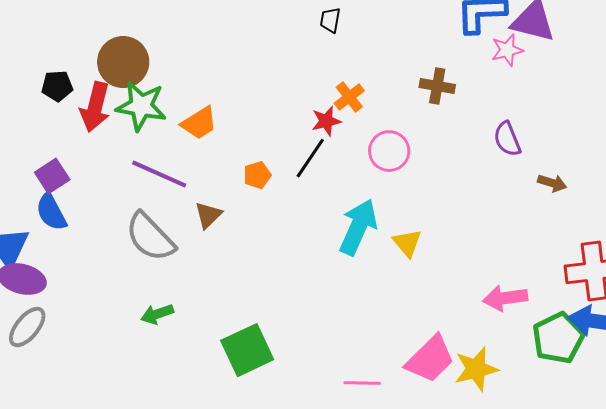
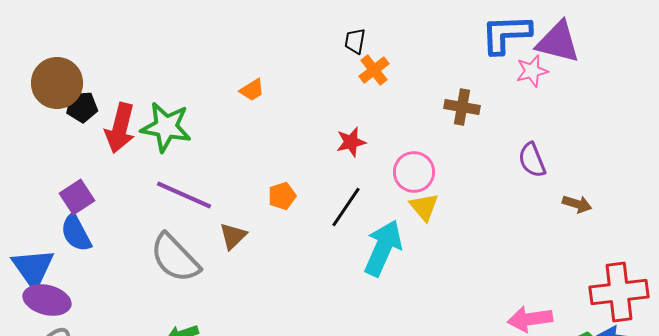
brown circle: (123, 62) -> (57, 83), moved
orange cross: (349, 97) -> (374, 70), moved
orange trapezoid: (199, 123) -> (252, 90), moved, size x0.7
black line: (310, 158) -> (346, 207), moved
yellow triangle: (407, 243) -> (424, 207), moved

